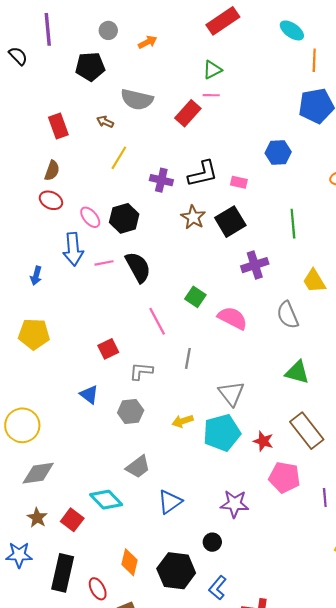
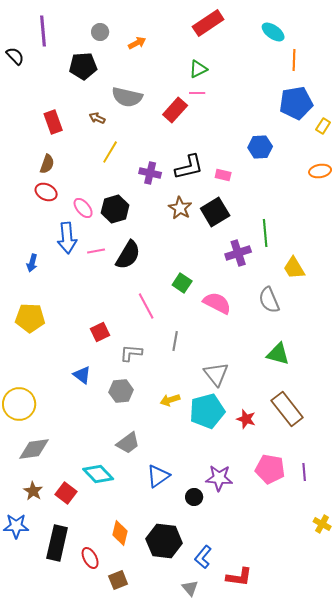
green line: (293, 224) -> (265, 233), moved
black semicircle: (138, 267) -> (128, 255), turned 60
pink pentagon: (284, 477) -> (270, 469), moved
black circle: (212, 542) -> (194, 497), moved

